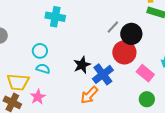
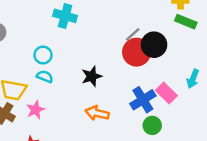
red circle: (124, 52) -> (137, 52), moved
blue cross: (103, 74) -> (143, 100), moved
orange arrow: (89, 95) -> (97, 113), turned 54
green circle: (147, 99) -> (152, 125), moved

